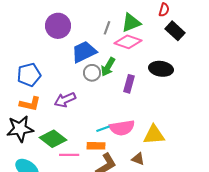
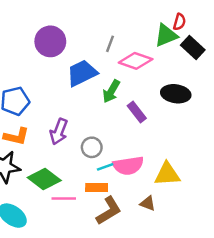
green triangle: (131, 23) -> (166, 35), moved
gray circle: (92, 73) -> (92, 147), moved
purple rectangle: (129, 84) -> (137, 112), turned -54
purple arrow: (65, 100) -> (59, 132), turned -45

